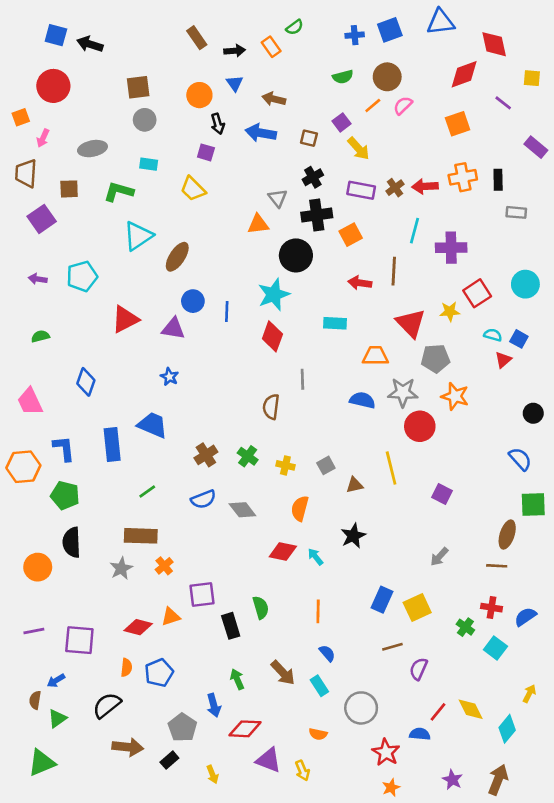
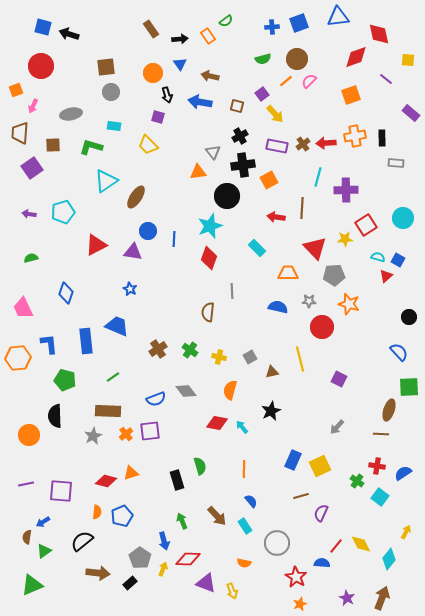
cyan rectangle: (335, 323) -> (257, 248), turned 42
gray star: (403, 392) -> (309, 301), size x0.6
green pentagon: (65, 495) -> (65, 380), moved
blue semicircle: (203, 499) -> (156, 399), moved
purple square: (202, 594) -> (150, 431), moved
yellow arrow: (212, 774) -> (163, 569), moved, turned -136

